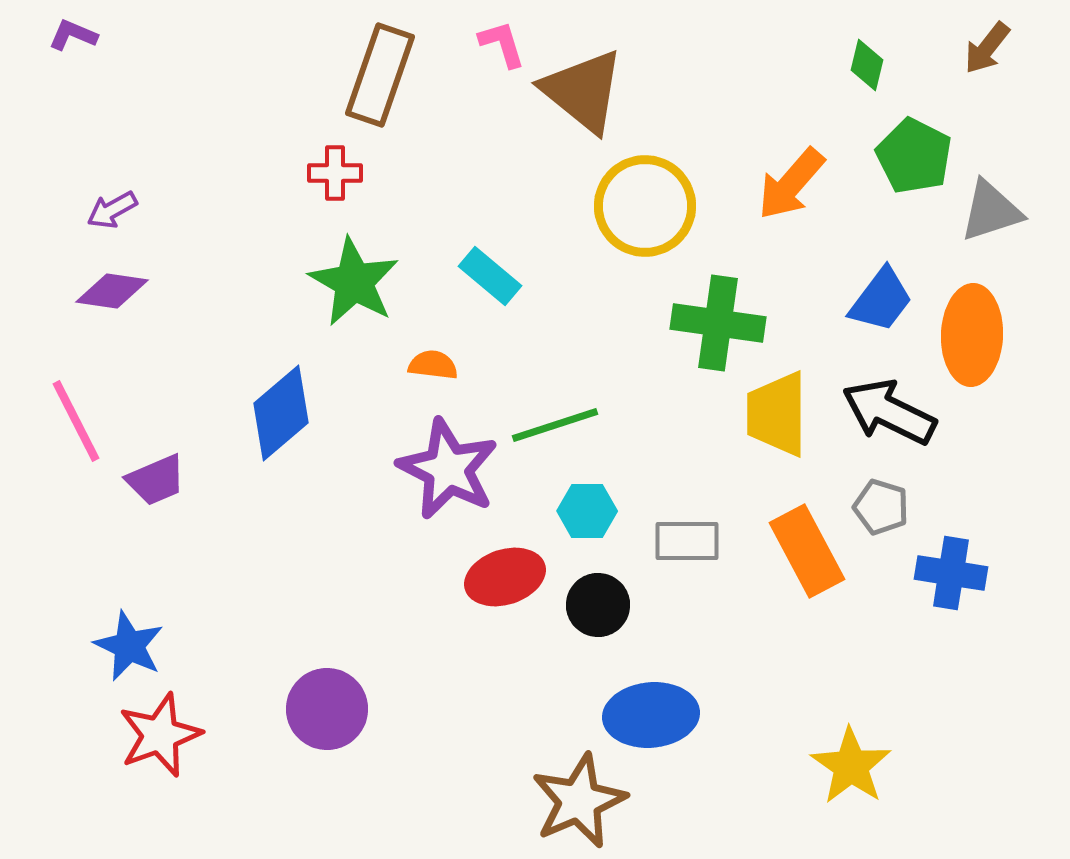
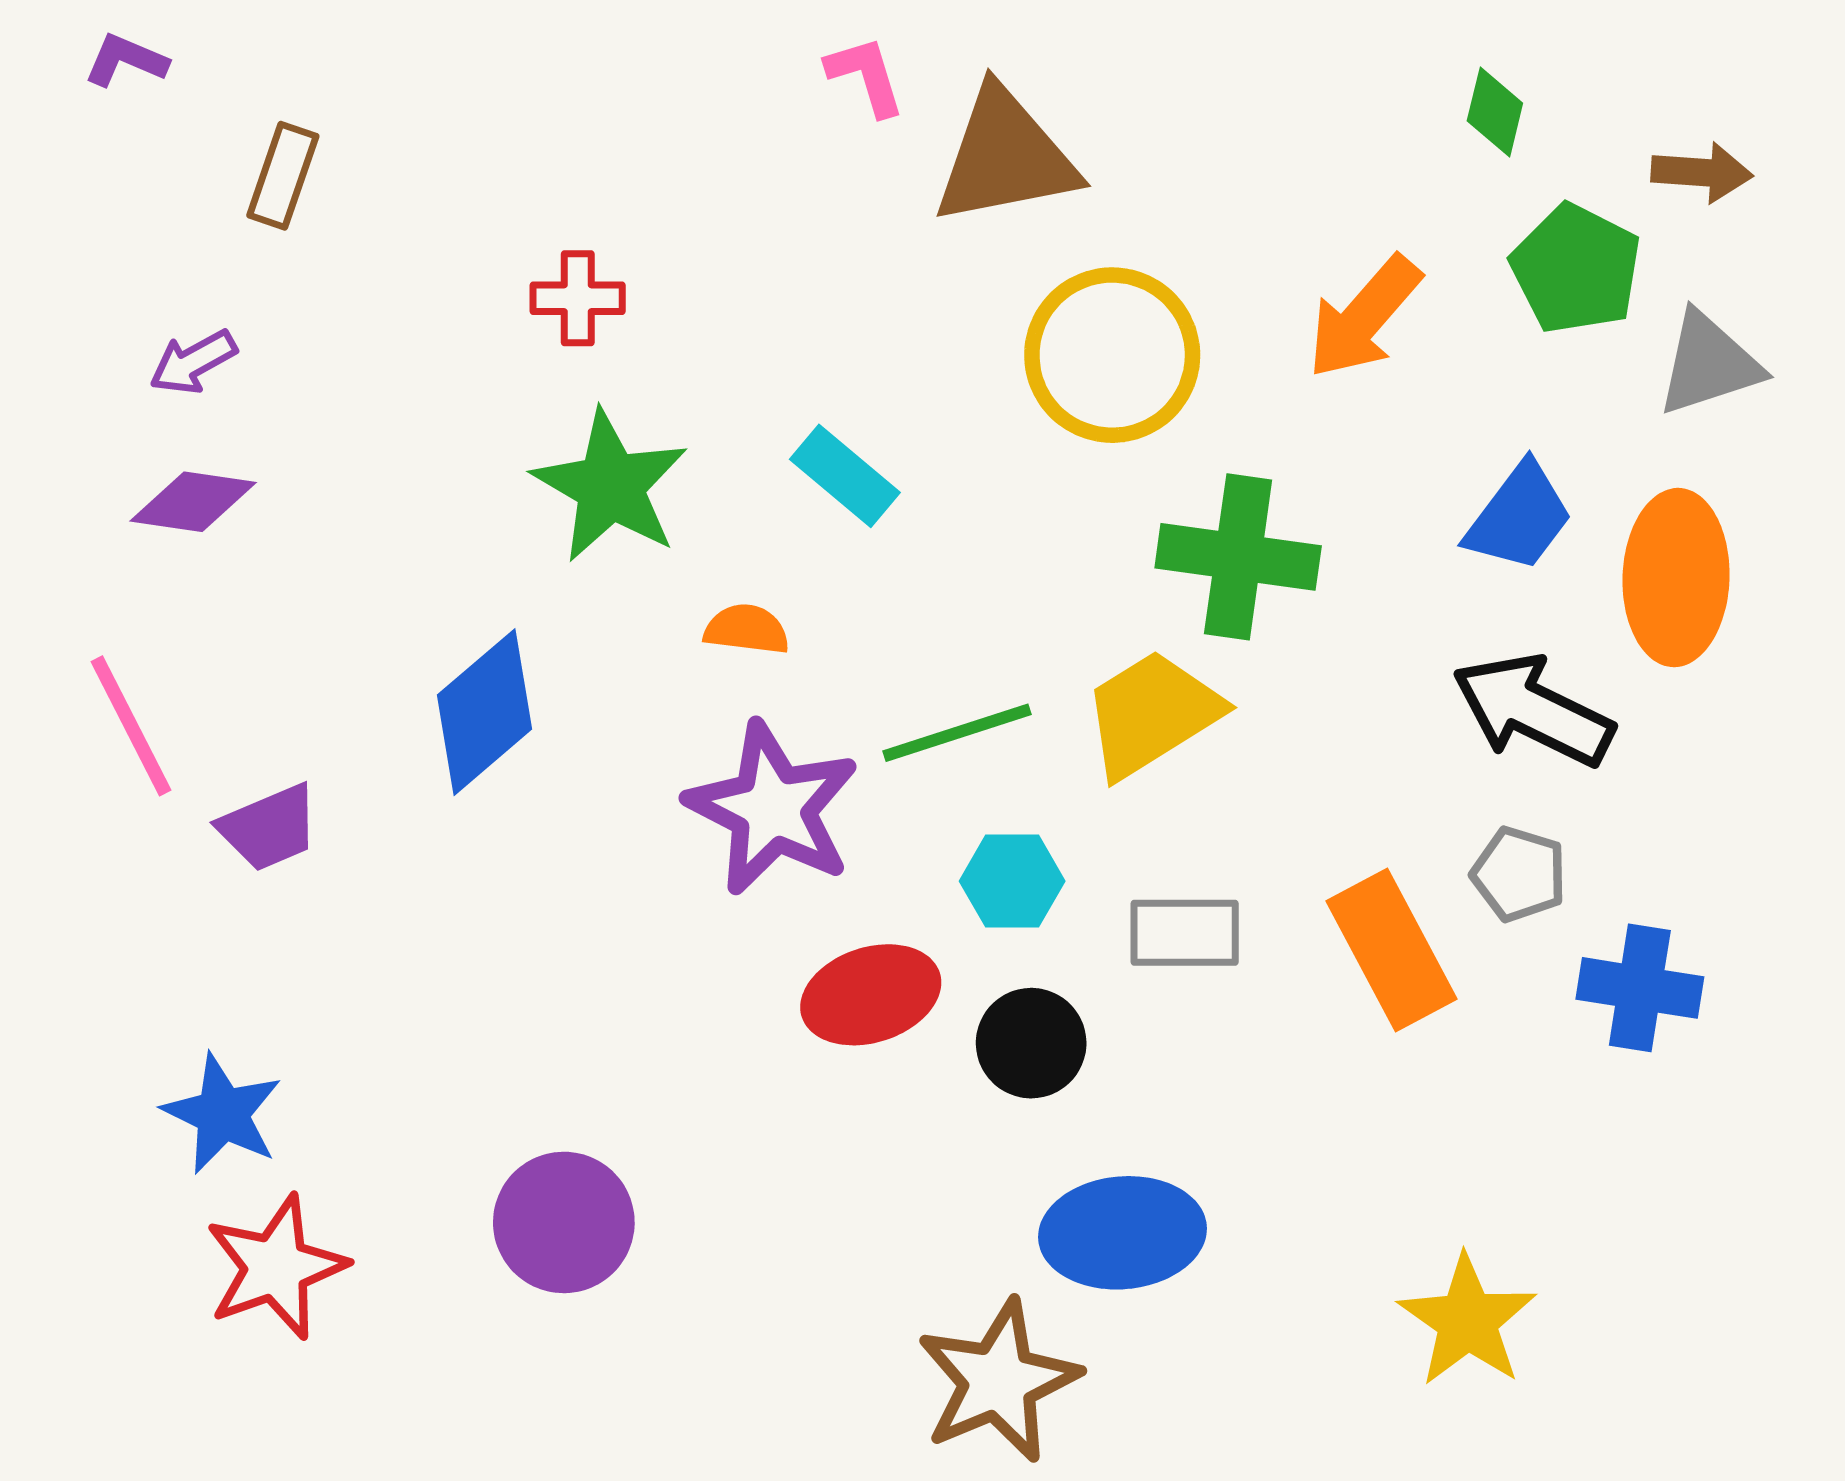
brown arrow: (987, 48) -> (1702, 172), moved, turned -124
brown rectangle: (380, 75) -> (283, 176), moved, size x0.6
brown triangle: (583, 91) -> (1005, 157), turned -50
yellow trapezoid: (777, 414) -> (1152, 714), moved, turned 58

